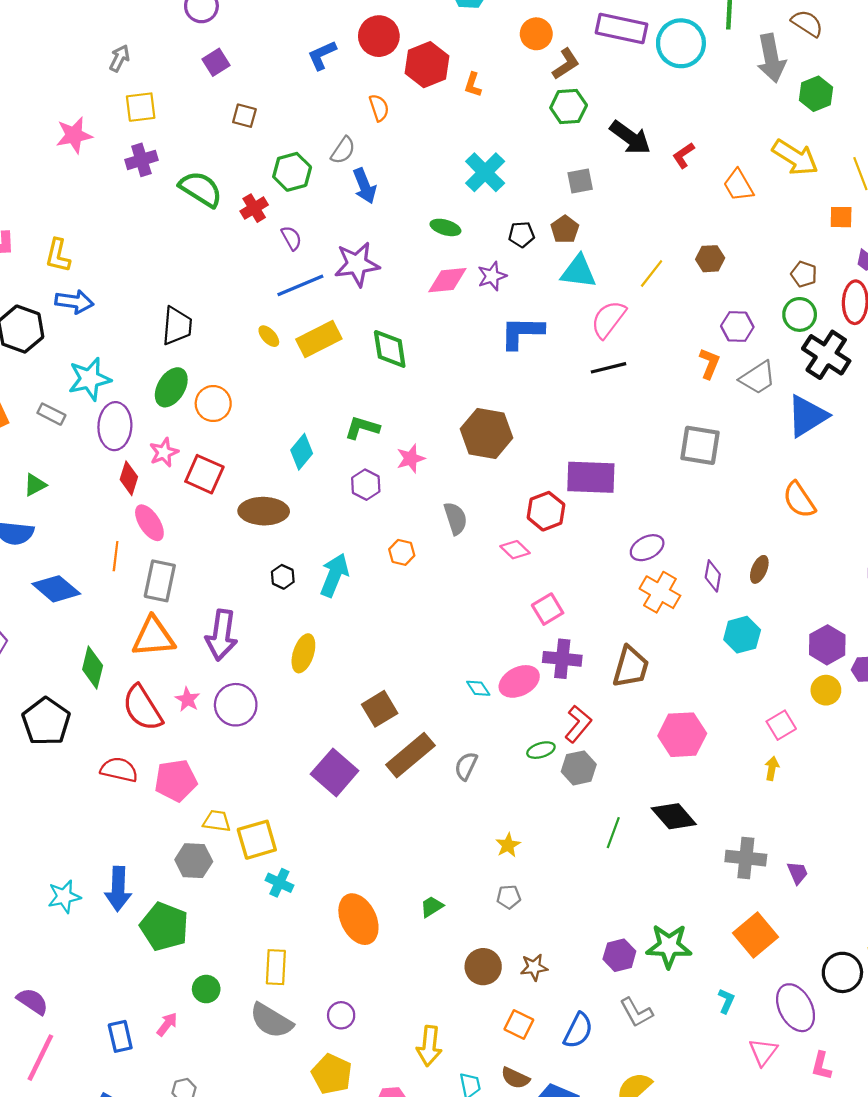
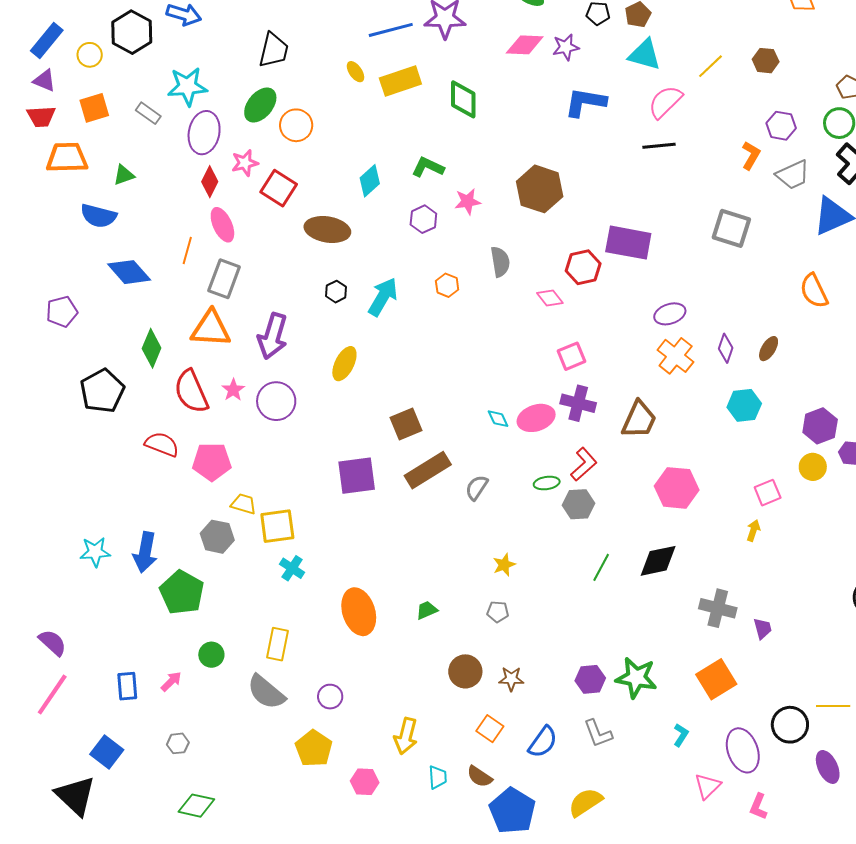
purple square: (335, 772) -> (357, 476), turned 33
black diamond: (674, 816) -> (658, 561), turned -69

